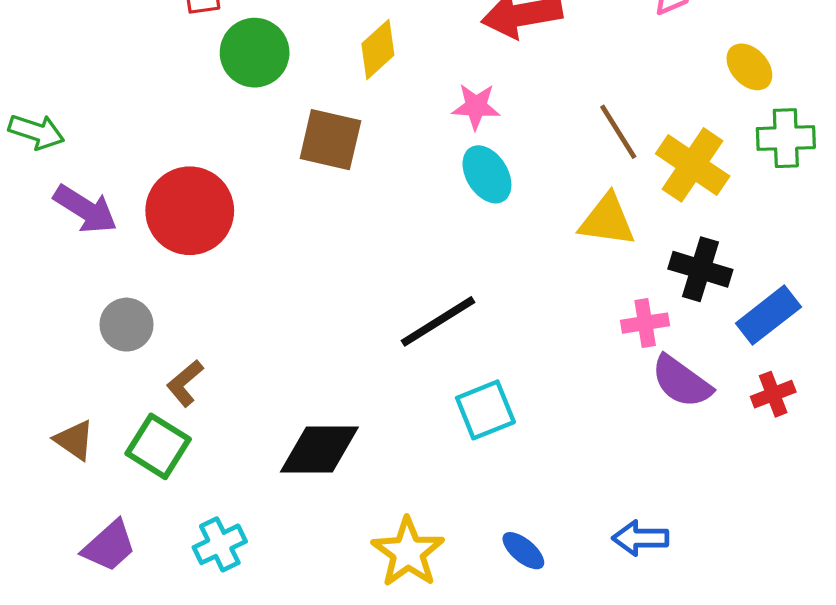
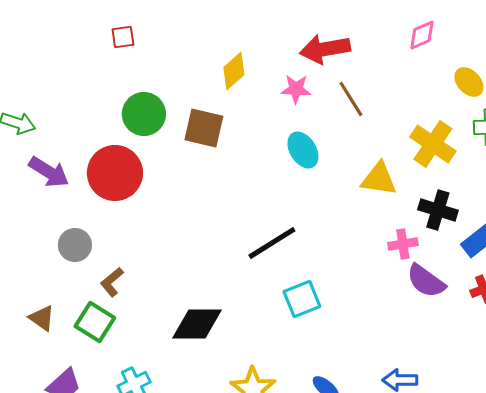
green circle: (255, 53) -> (144, 114), moved
pink star: (476, 106) -> (296, 89), moved
brown line: (618, 132) -> (351, 99), moved

